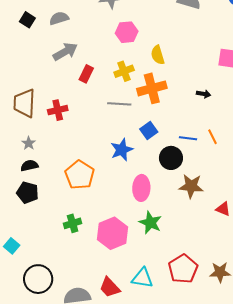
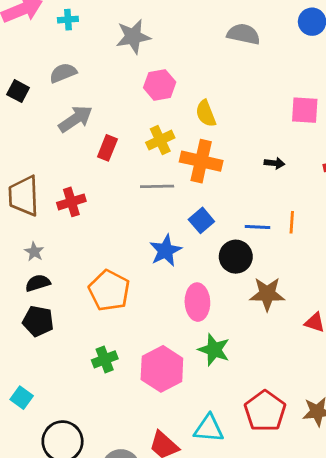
black square: (27, 20) -> (18, 91), moved
orange cross: (152, 88) -> (201, 161), turned 32
orange line: (212, 137) -> (292, 222), turned 35

